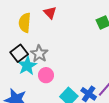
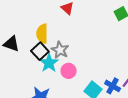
yellow semicircle: (25, 23) -> (42, 34), moved

